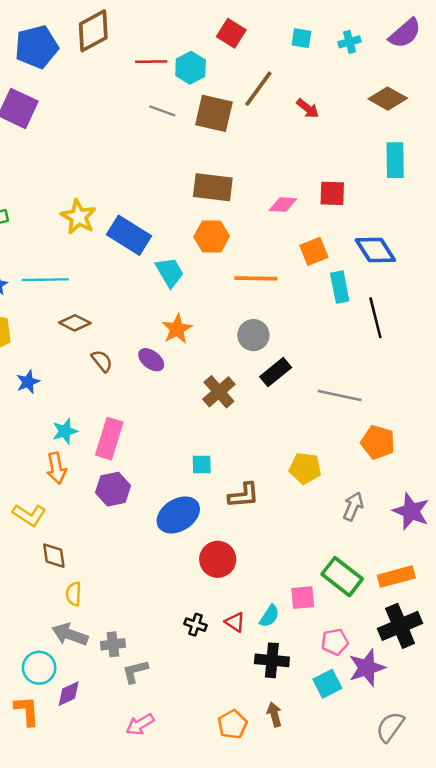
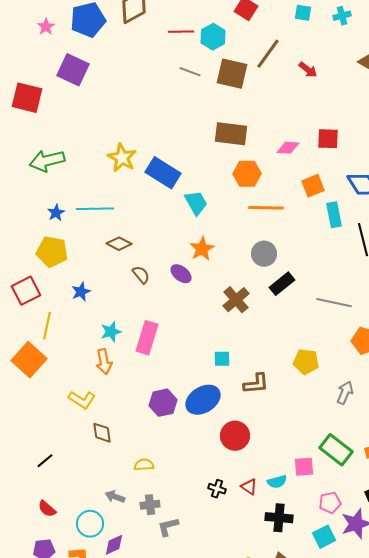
orange hexagon: (212, 237) -> (247, 174), moved
purple hexagon: (113, 489) -> (163, 403), moved
yellow semicircle: (74, 594) -> (144, 465), moved, turned 84
cyan semicircle: (269, 616) -> (277, 482), turned 42
gray arrow: (70, 634) -> (115, 497), size x0.7

